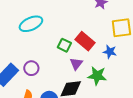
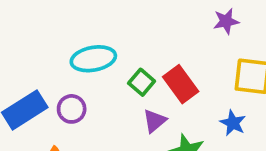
cyan ellipse: (31, 24) -> (93, 59), moved
blue star: (110, 52) -> (233, 123), moved

